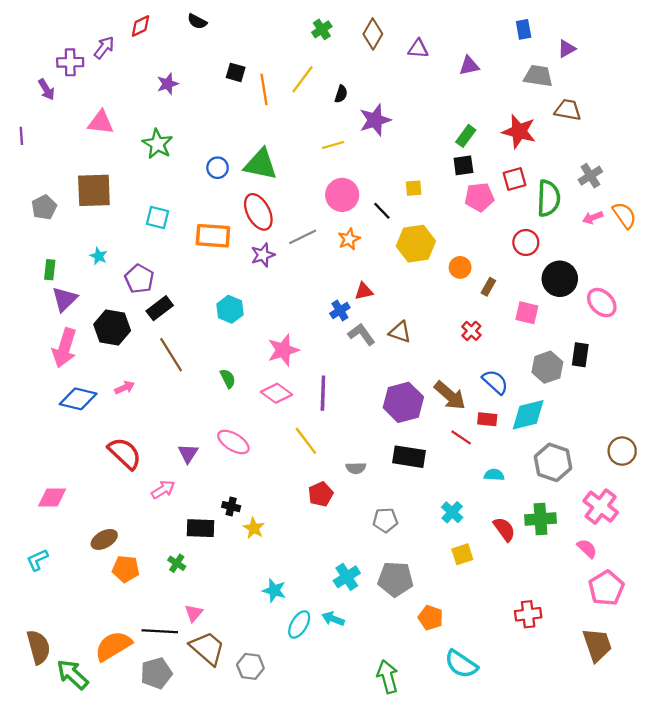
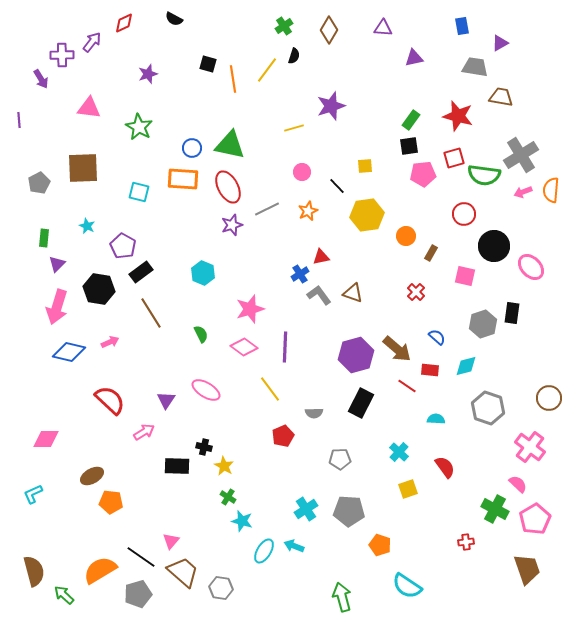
purple triangle: (418, 49) -> (383, 28), moved
black semicircle: (341, 94) -> (294, 56), moved
gray cross: (590, 176) -> (521, 155), size x1.6
pink circle: (342, 195) -> (302, 172), size x0.6
green semicircle: (548, 198) -> (484, 175), turned 96
orange semicircle: (624, 215) -> (551, 190), turned -140
orange rectangle: (213, 236) -> (183, 179), moved
purple triangle: (65, 299) -> (57, 264), size x0.7
blue semicircle: (495, 382) -> (437, 337), size x0.7
cyan diamond: (528, 415) -> (466, 366), size x0.7
black rectangle: (409, 457) -> (361, 403), turned -72
green cross: (541, 519) -> (495, 509), moved, turned 32
green cross: (177, 563) -> (228, 497), moved
red cross: (528, 614) -> (466, 542), size x0.7
black line: (160, 631) -> (141, 557), turned 32
green arrow: (72, 674) -> (64, 595), size x0.7

